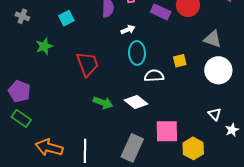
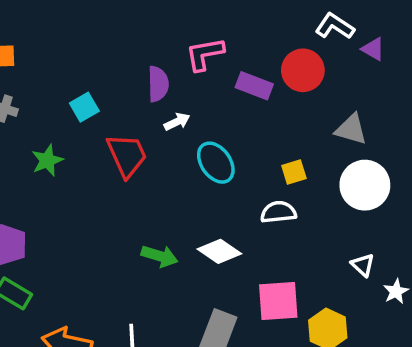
white arrow: (128, 30) -> (177, 122), moved
cyan ellipse: (137, 53) -> (216, 163), turned -30
red trapezoid: (88, 64) -> (127, 155), moved
white semicircle: (154, 76) -> (278, 212), moved

